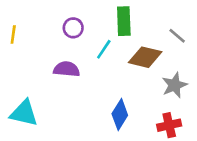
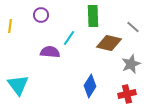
purple circle: (73, 28) -> (41, 15), moved
cyan line: (104, 49) -> (69, 38), moved
cyan triangle: (24, 113) -> (18, 85), turned 40

